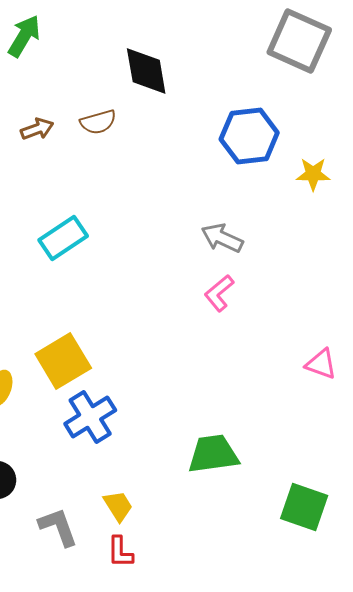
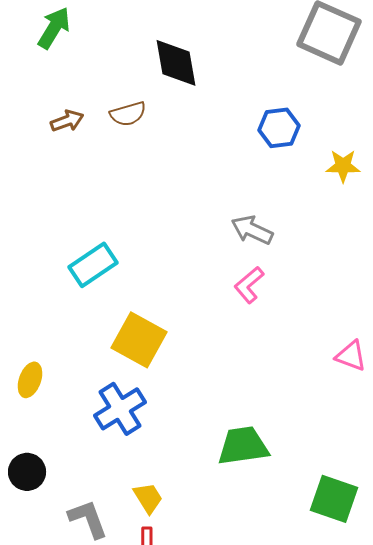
blue hexagon: (249, 136) -> (279, 128), size x0.7
cyan rectangle: (63, 238) -> (93, 265), moved
yellow square: (63, 361) -> (139, 340), moved, turned -30

